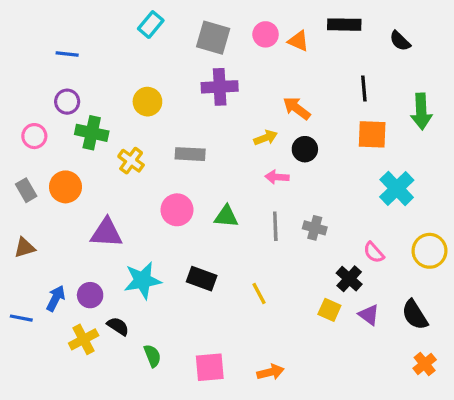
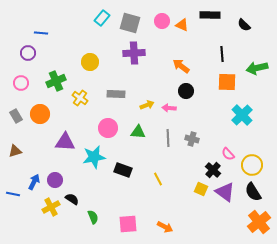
cyan rectangle: (151, 25) -> (102, 18), moved
purple circle: (67, 102) -> (28, 53), moved
green arrow: (421, 111) -> (257, 68), turned 80
green cross: (92, 133) -> (56, 81), turned -36
yellow arrow: (266, 138) -> (147, 105), moved
yellow circle: (430, 251) -> (252, 165), moved
cyan star: (143, 280) -> (94, 157), moved
purple triangle: (369, 315) -> (225, 192), size x1.5
orange cross: (425, 364) -> (259, 222), size x1.6
orange arrow: (270, 372) -> (165, 227), turned 42

